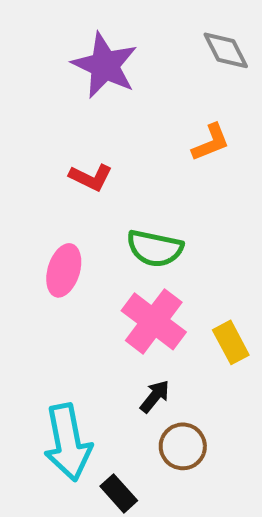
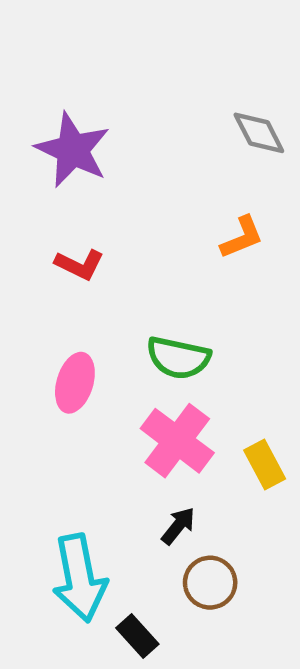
purple star: (105, 65) -> (73, 150), moved
red L-shape: (91, 177) -> (79, 265), moved

